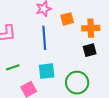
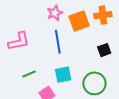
orange square: (67, 19) -> (79, 21), size x1.5
orange cross: (91, 28) -> (103, 15), moved

